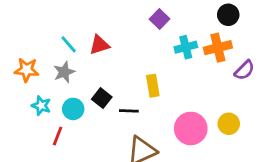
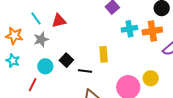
cyan line: (69, 44) -> (36, 18), moved
red triangle: (99, 45) -> (59, 21), moved
cyan star: (41, 106) -> (13, 61), moved
yellow circle: (229, 124) -> (151, 78), moved

